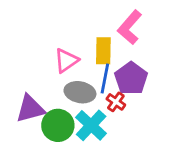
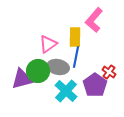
purple pentagon: (131, 78) -> (95, 85), moved
red cross: (116, 102) -> (109, 72), moved
green circle: (58, 125) -> (38, 71), moved

